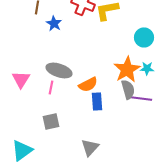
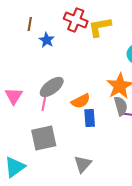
gray ellipse: (59, 70) -> (52, 87), turned -55
gray square: (51, 121) -> (44, 138), size x1.5

